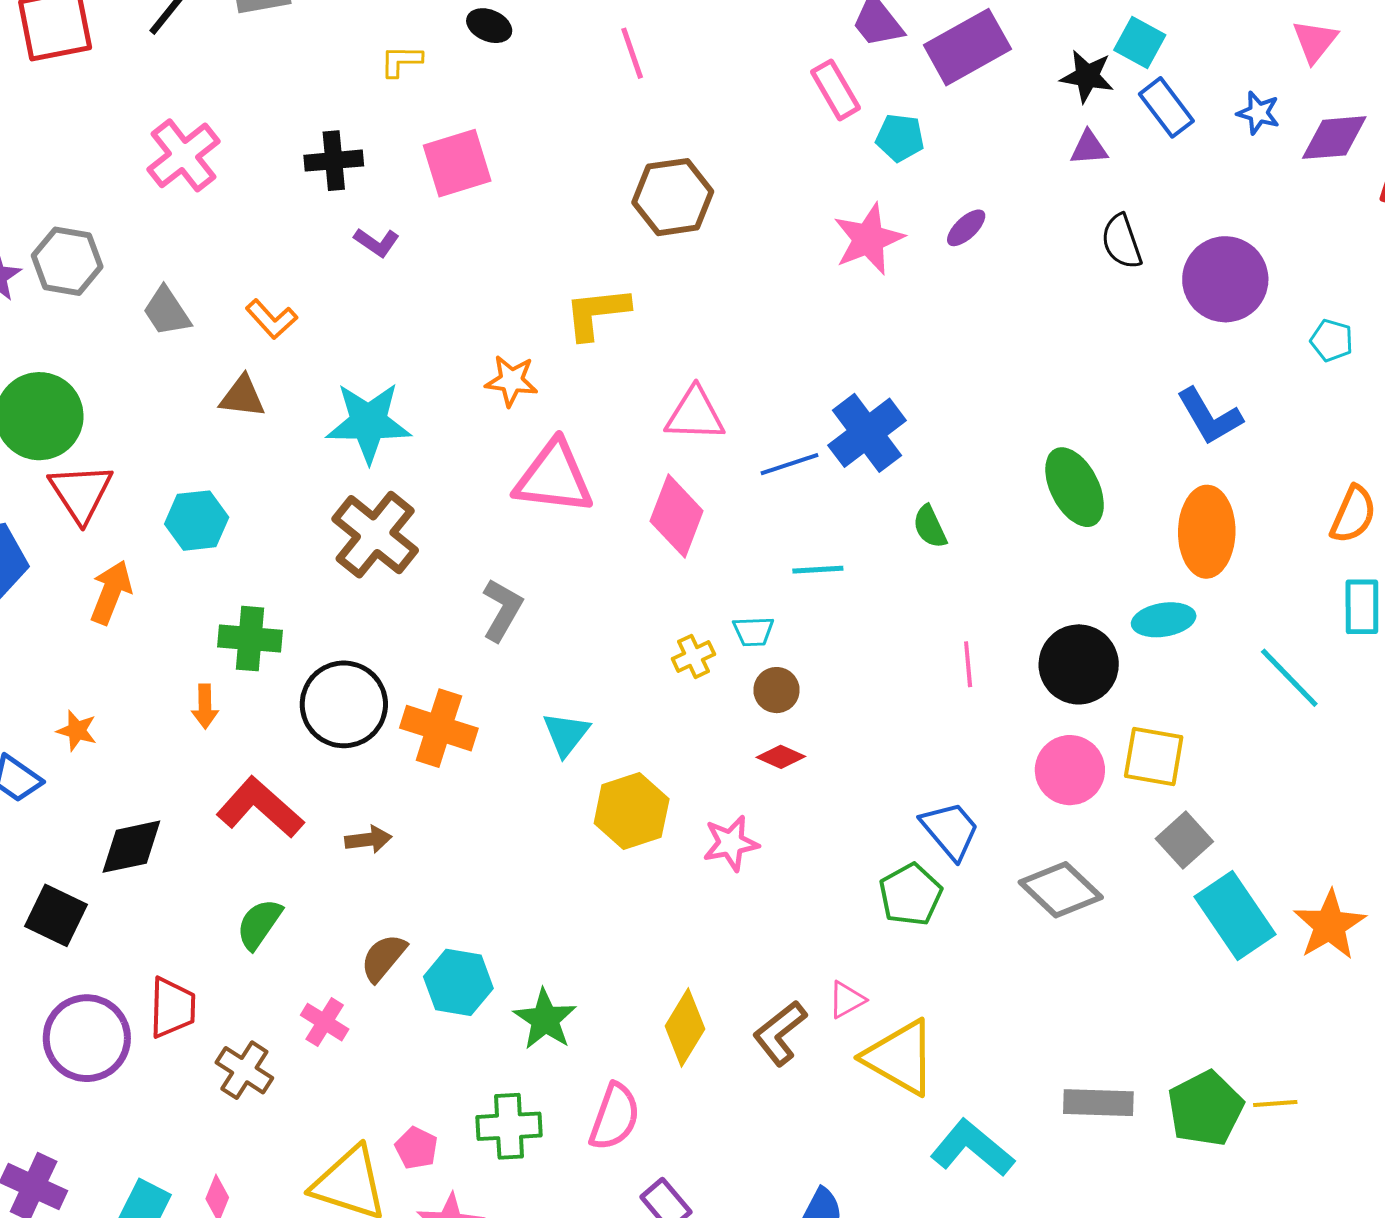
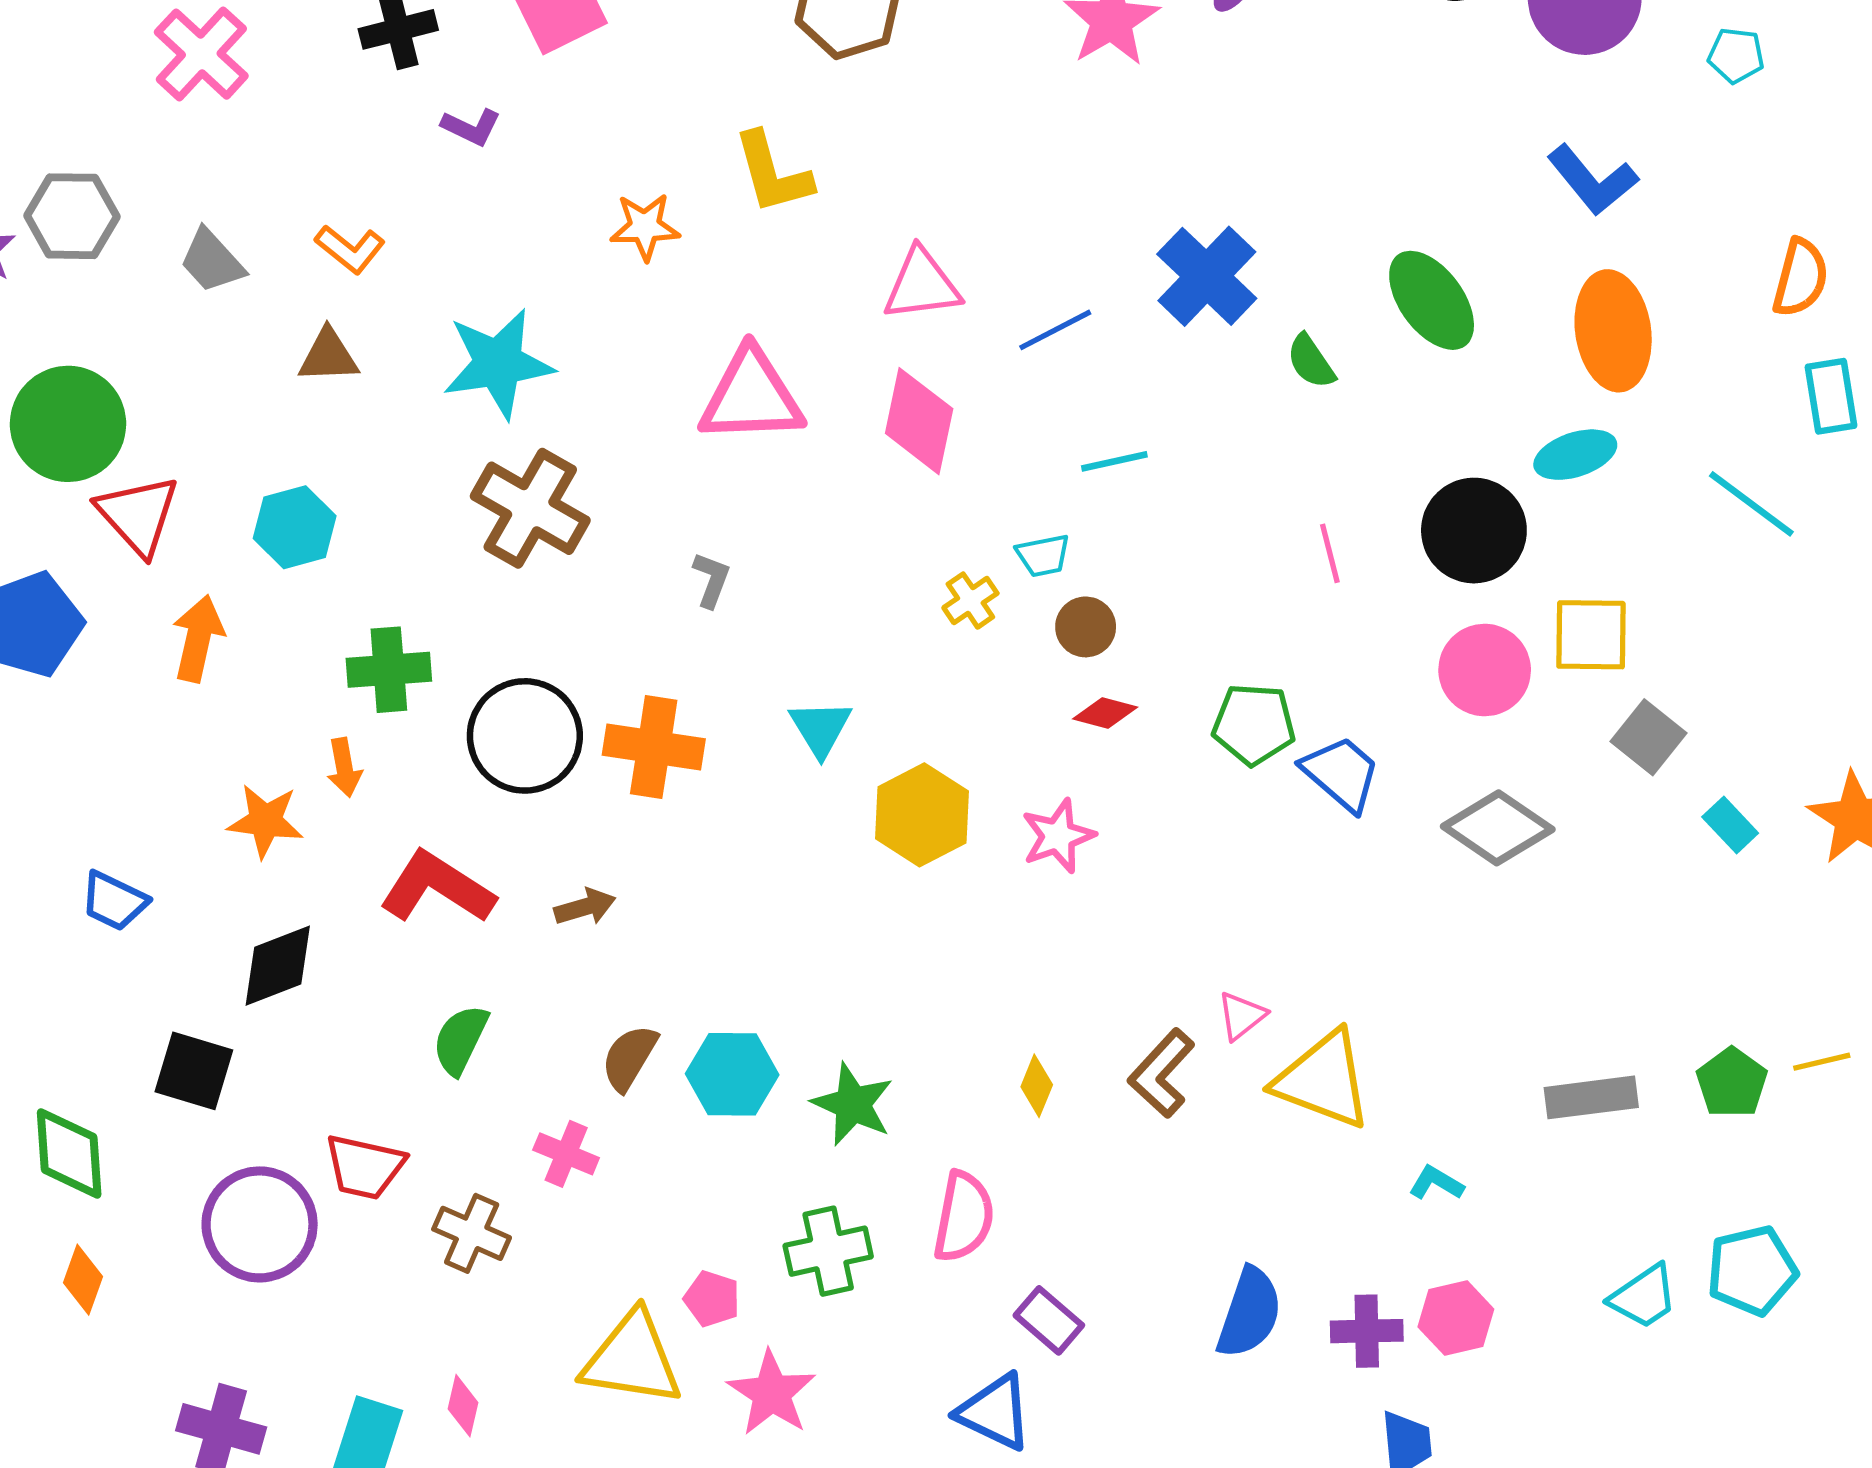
yellow L-shape: (597, 313) -> (773, 173), turned -90
orange star: (511, 381) -> (645, 227), moved
blue cross: (867, 433) -> (1207, 276), moved
green semicircle: (930, 527) -> (1311, 361), moved
gray L-shape: (502, 610) -> (711, 580), size x0.7
orange star: (77, 731) -> (265, 821), moved, size x1.4
green pentagon: (911, 895) -> (1254, 724), moved, turned -30
cyan rectangle: (1235, 916) -> (1730, 825), size x0.5
red trapezoid: (172, 1008) -> (365, 1167), turned 110
yellow diamond: (685, 1028) -> (1037, 1086), size x0.6
green pentagon: (1205, 1109) -> (1732, 1083), size x0.7
cyan L-shape: (972, 1148) -> (1436, 1183), size x0.5

